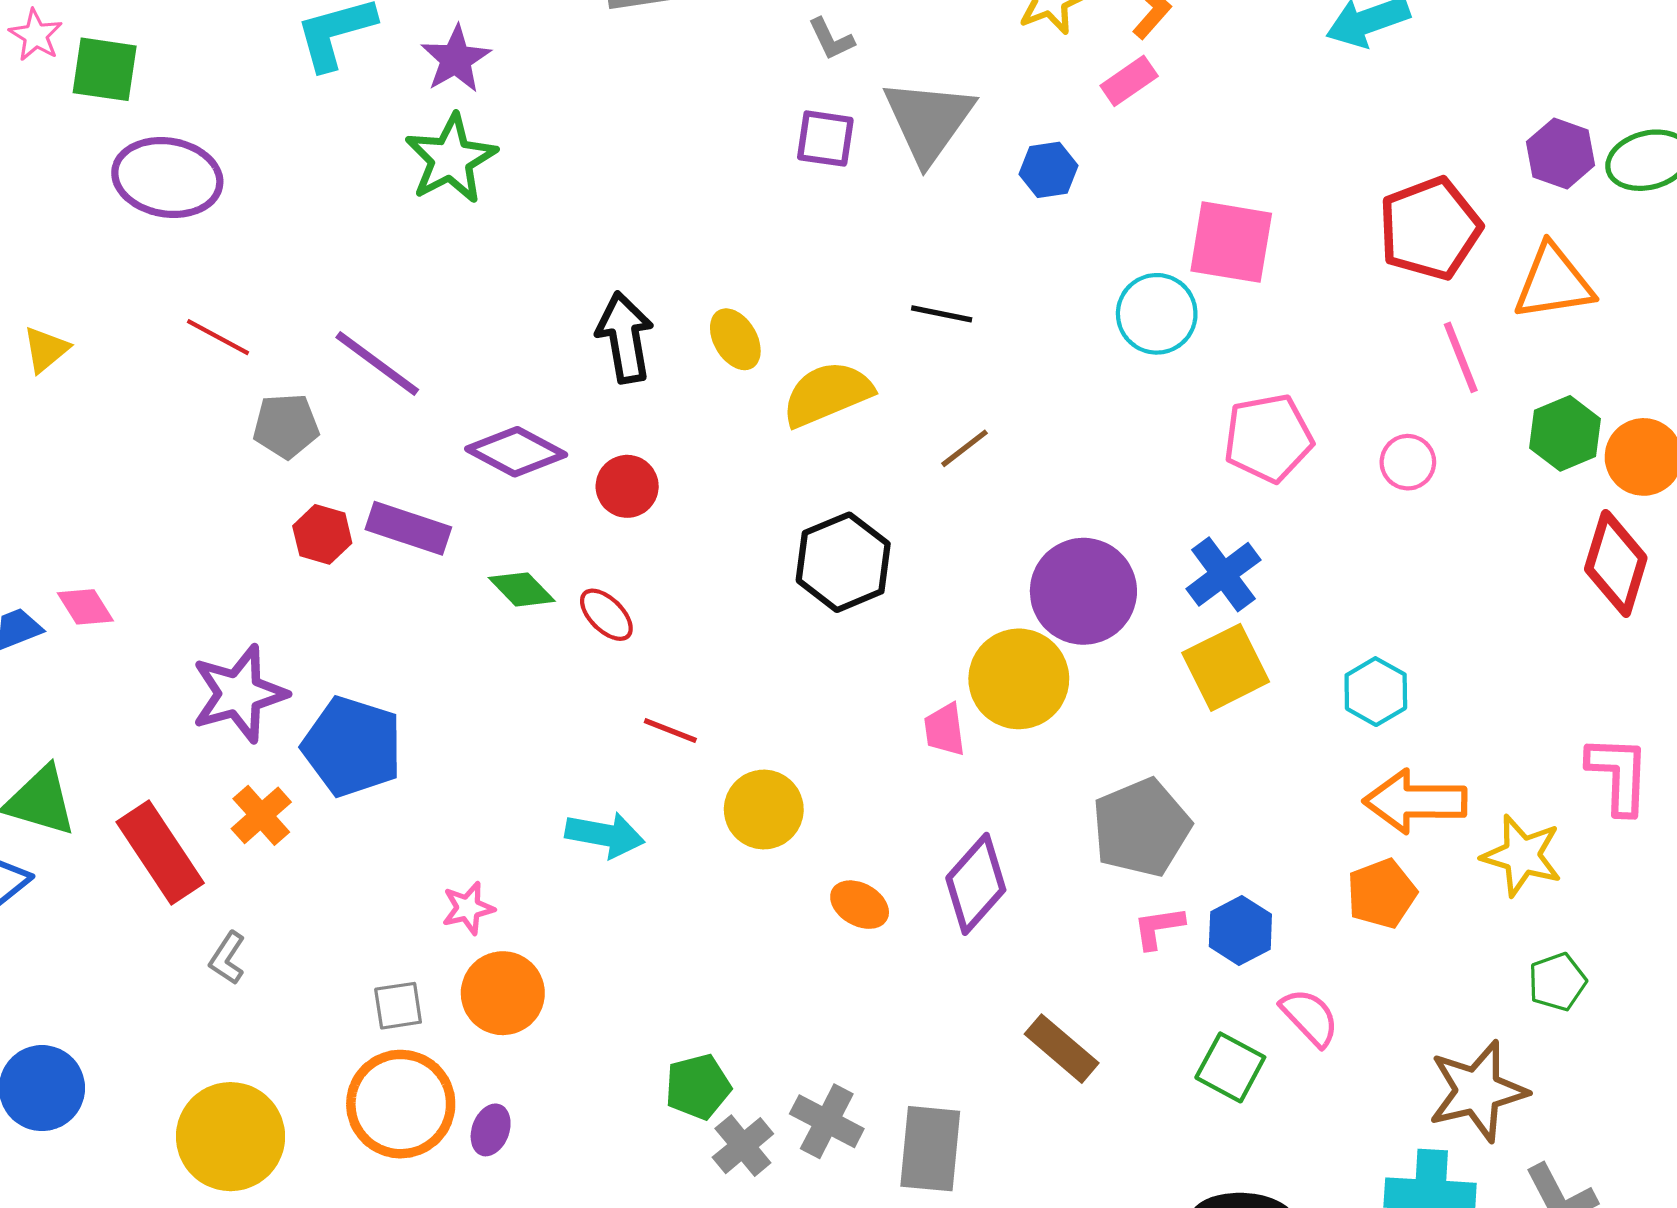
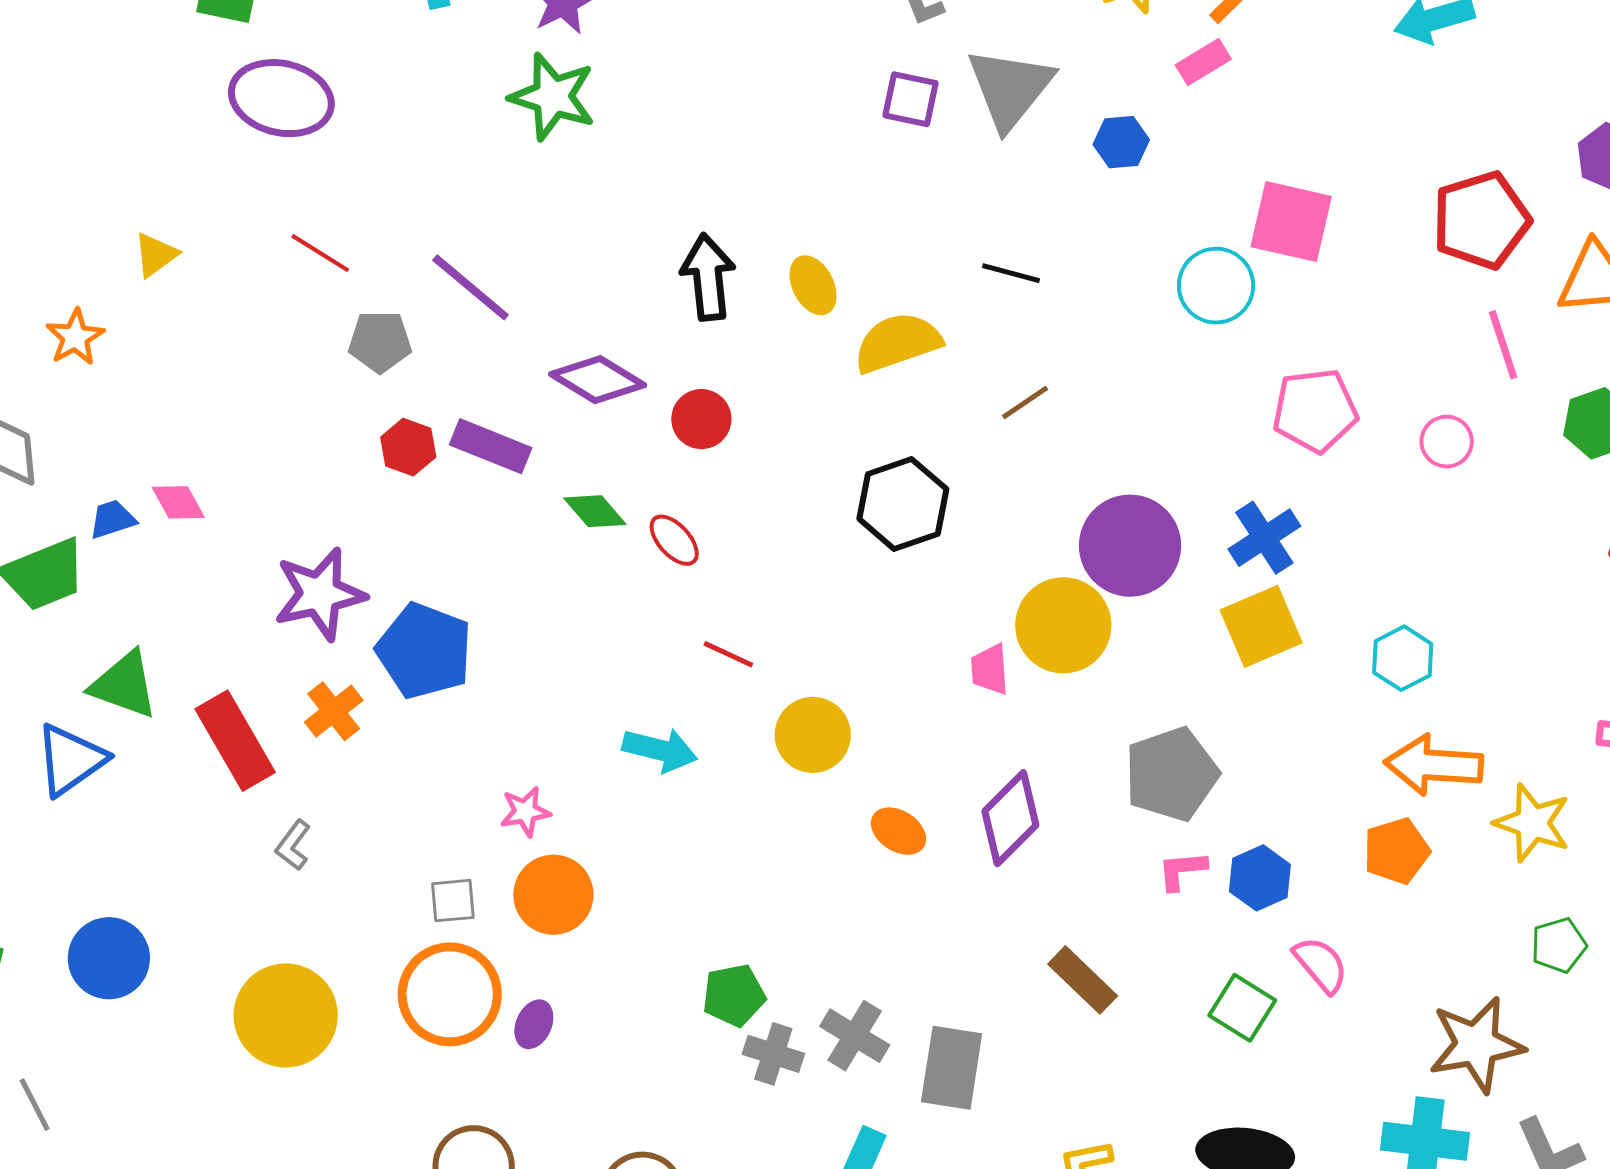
green star: (451, 159) -> (553, 97), turned -30
gray cross: (743, 1146) -> (773, 1054), turned -36

